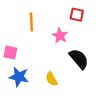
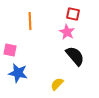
pink star: (60, 36) -> (67, 32), moved
yellow semicircle: (51, 79) -> (57, 84), moved, turned 72

